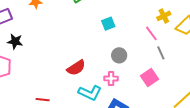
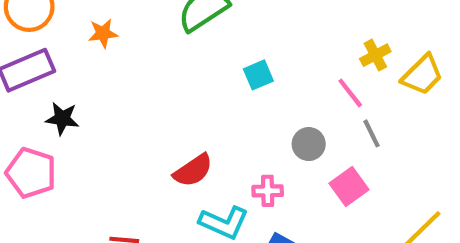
gray circle: (119, 55) -> (309, 144), moved

